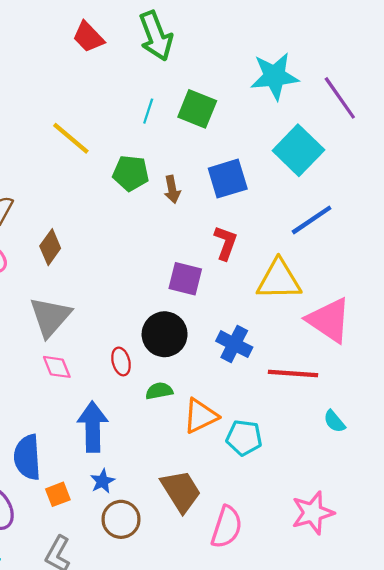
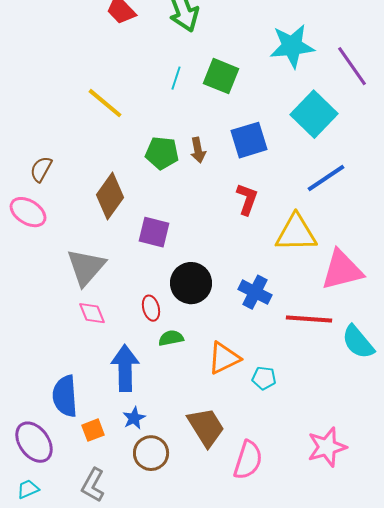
green pentagon: (131, 173) -> (162, 153), moved
brown diamond: (50, 247) -> (110, 196), moved, size x1.4
purple square: (185, 279) -> (154, 232), moved
pink triangle: (329, 320) -> (342, 270), turned -48
green semicircle: (159, 391) -> (171, 338), moved
cyan semicircle: (334, 421) -> (358, 342), moved, size x1.6
cyan pentagon: (244, 438) -> (264, 378), size x0.7

